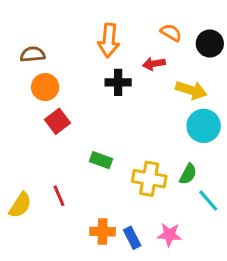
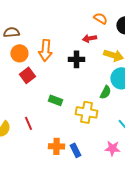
orange arrow: (109, 40) -> (45, 50), moved
black cross: (118, 82) -> (76, 59), moved
green semicircle: (188, 174) -> (105, 92), moved
pink star: (169, 235) -> (112, 148), moved

